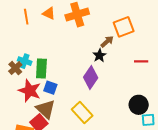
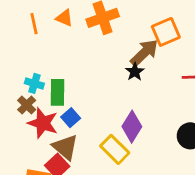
brown arrow: (107, 42) -> (144, 53), size x1.6
brown cross: (15, 68) -> (27, 105), moved
purple diamond: (91, 77) -> (132, 127), moved
blue square: (50, 88) -> (71, 118), turned 32

